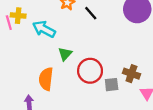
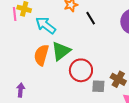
green triangle: (65, 54) -> (61, 51), size x1.5
orange semicircle: (46, 79) -> (41, 55), moved

